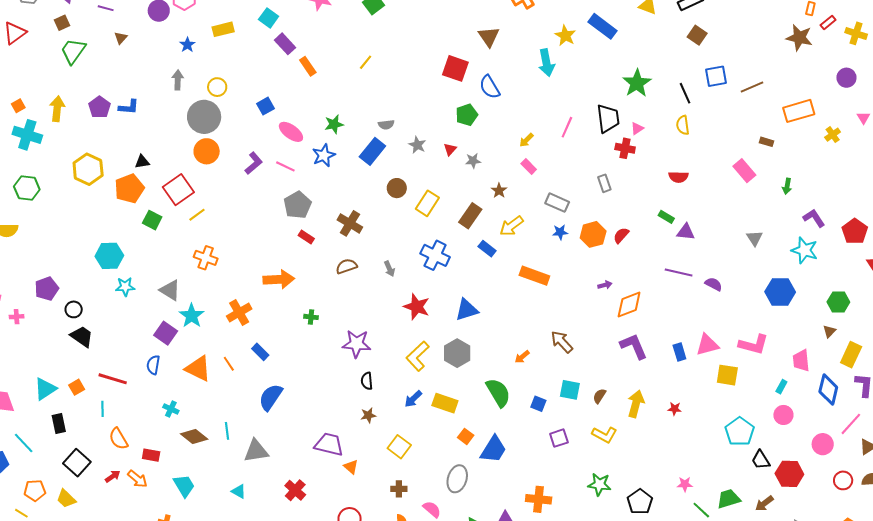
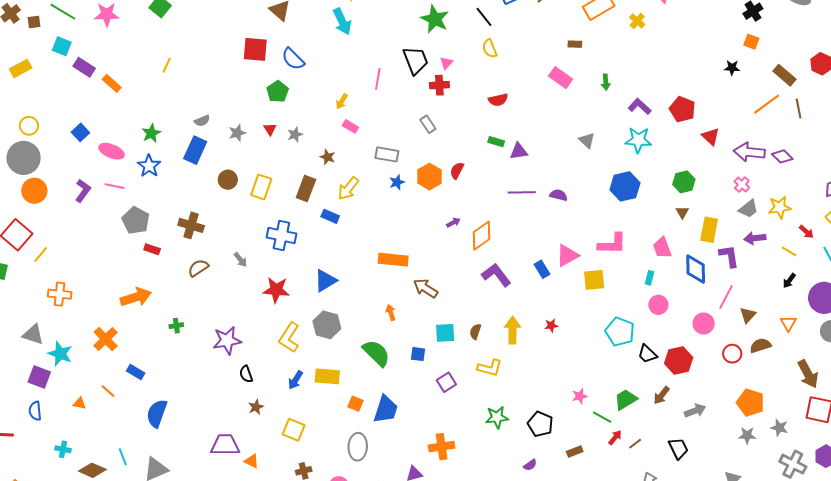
gray star: (417, 145) -> (237, 133), turned -30
orange rectangle: (534, 276) -> (393, 260), moved
orange arrow: (522, 357) -> (391, 313), turned 126
orange triangle: (198, 369) -> (80, 403), size x0.5

